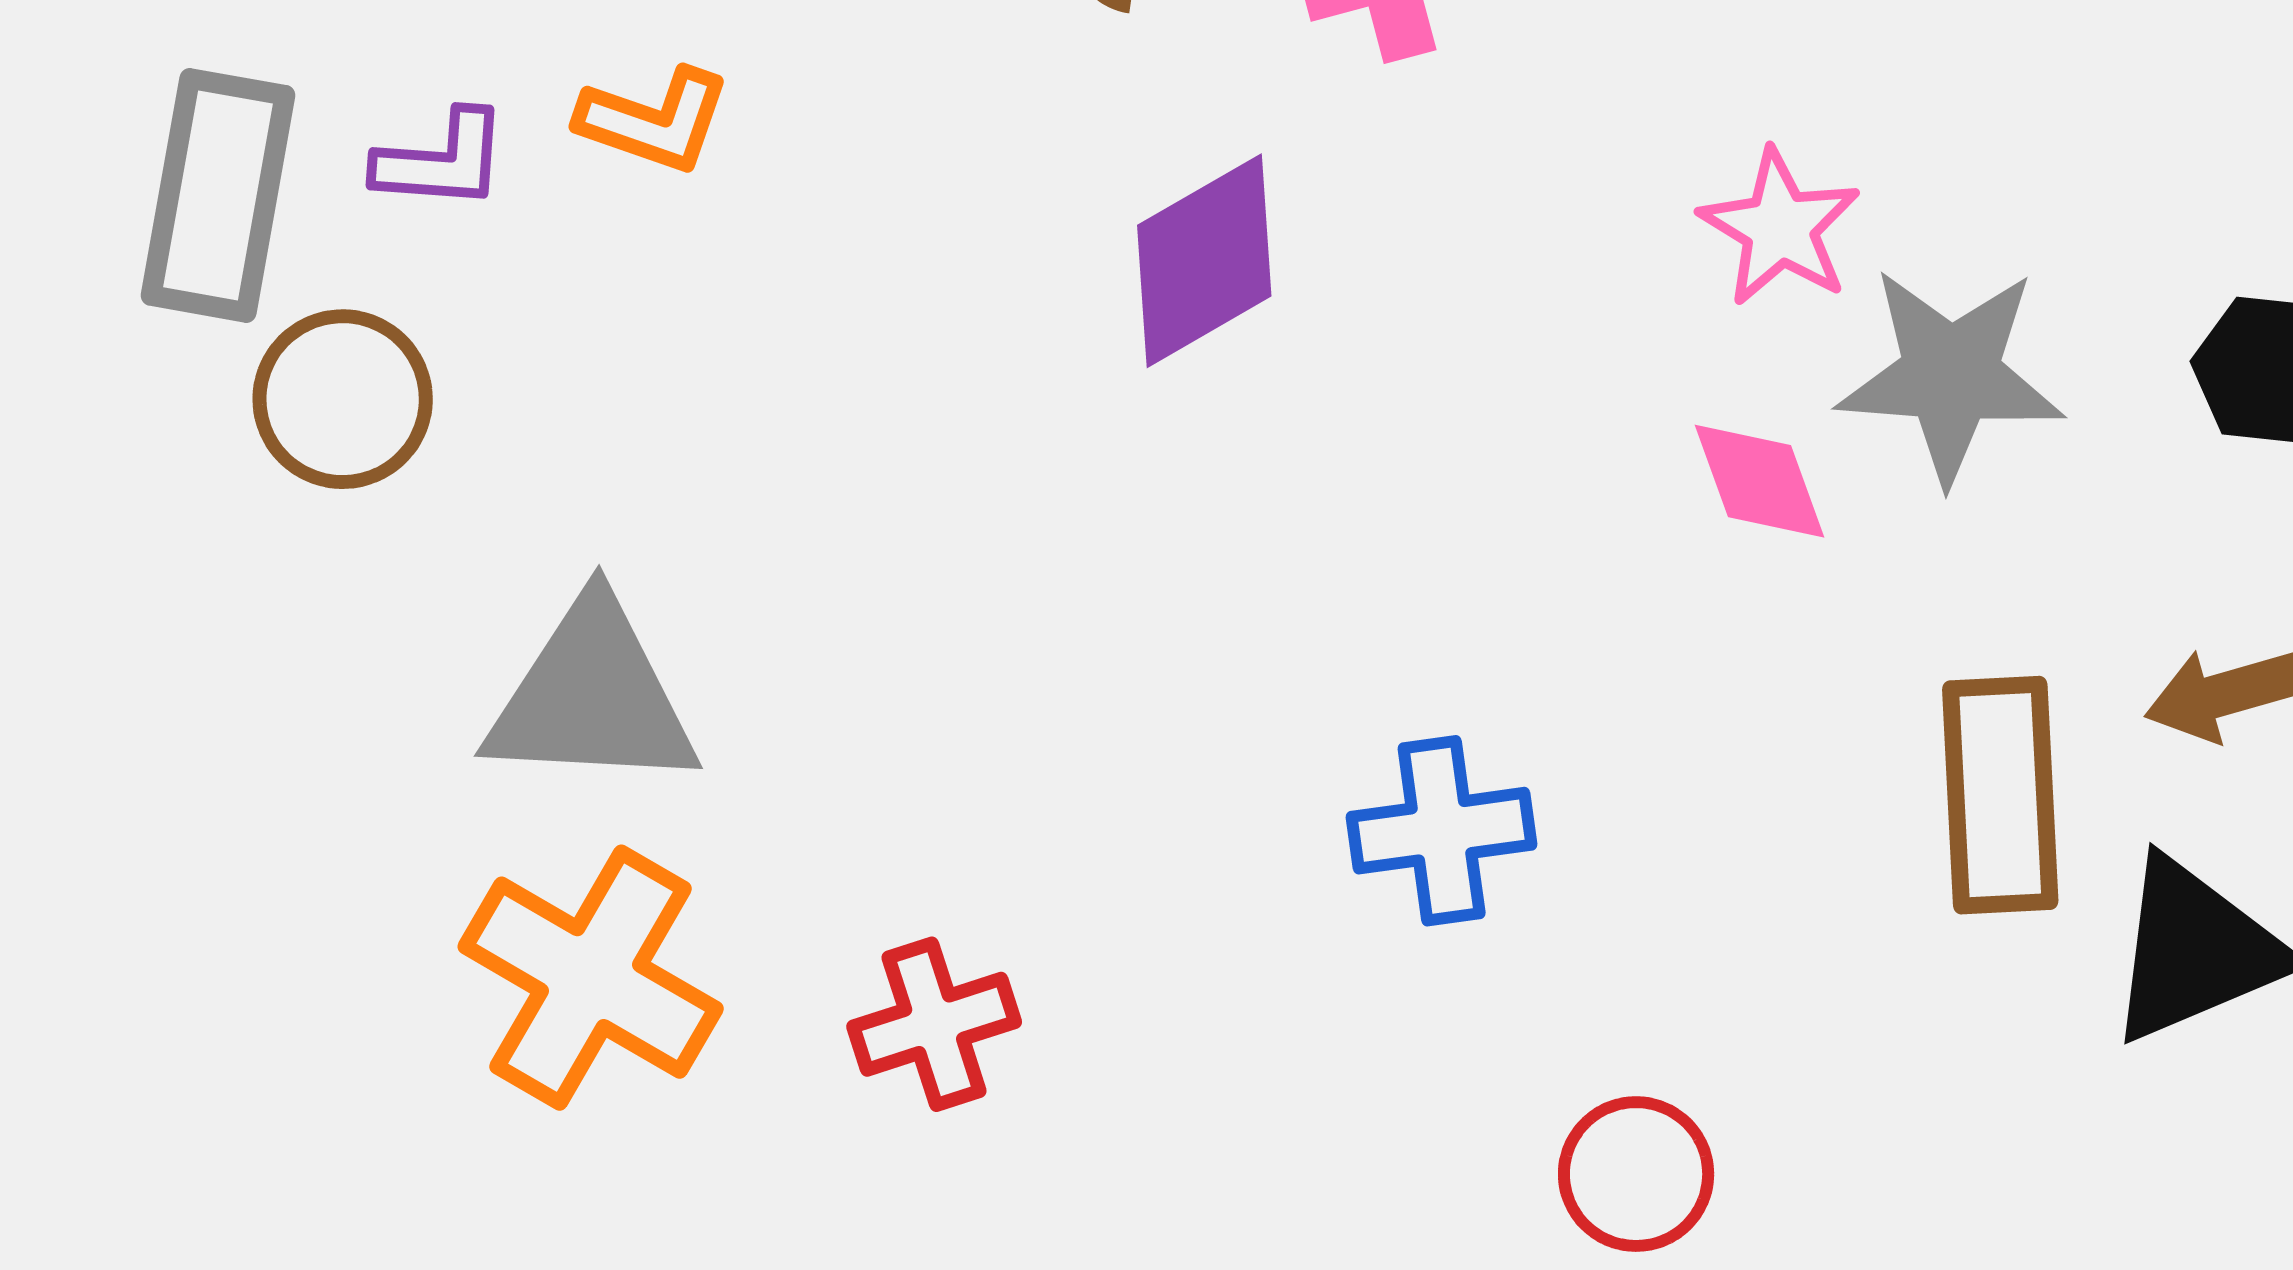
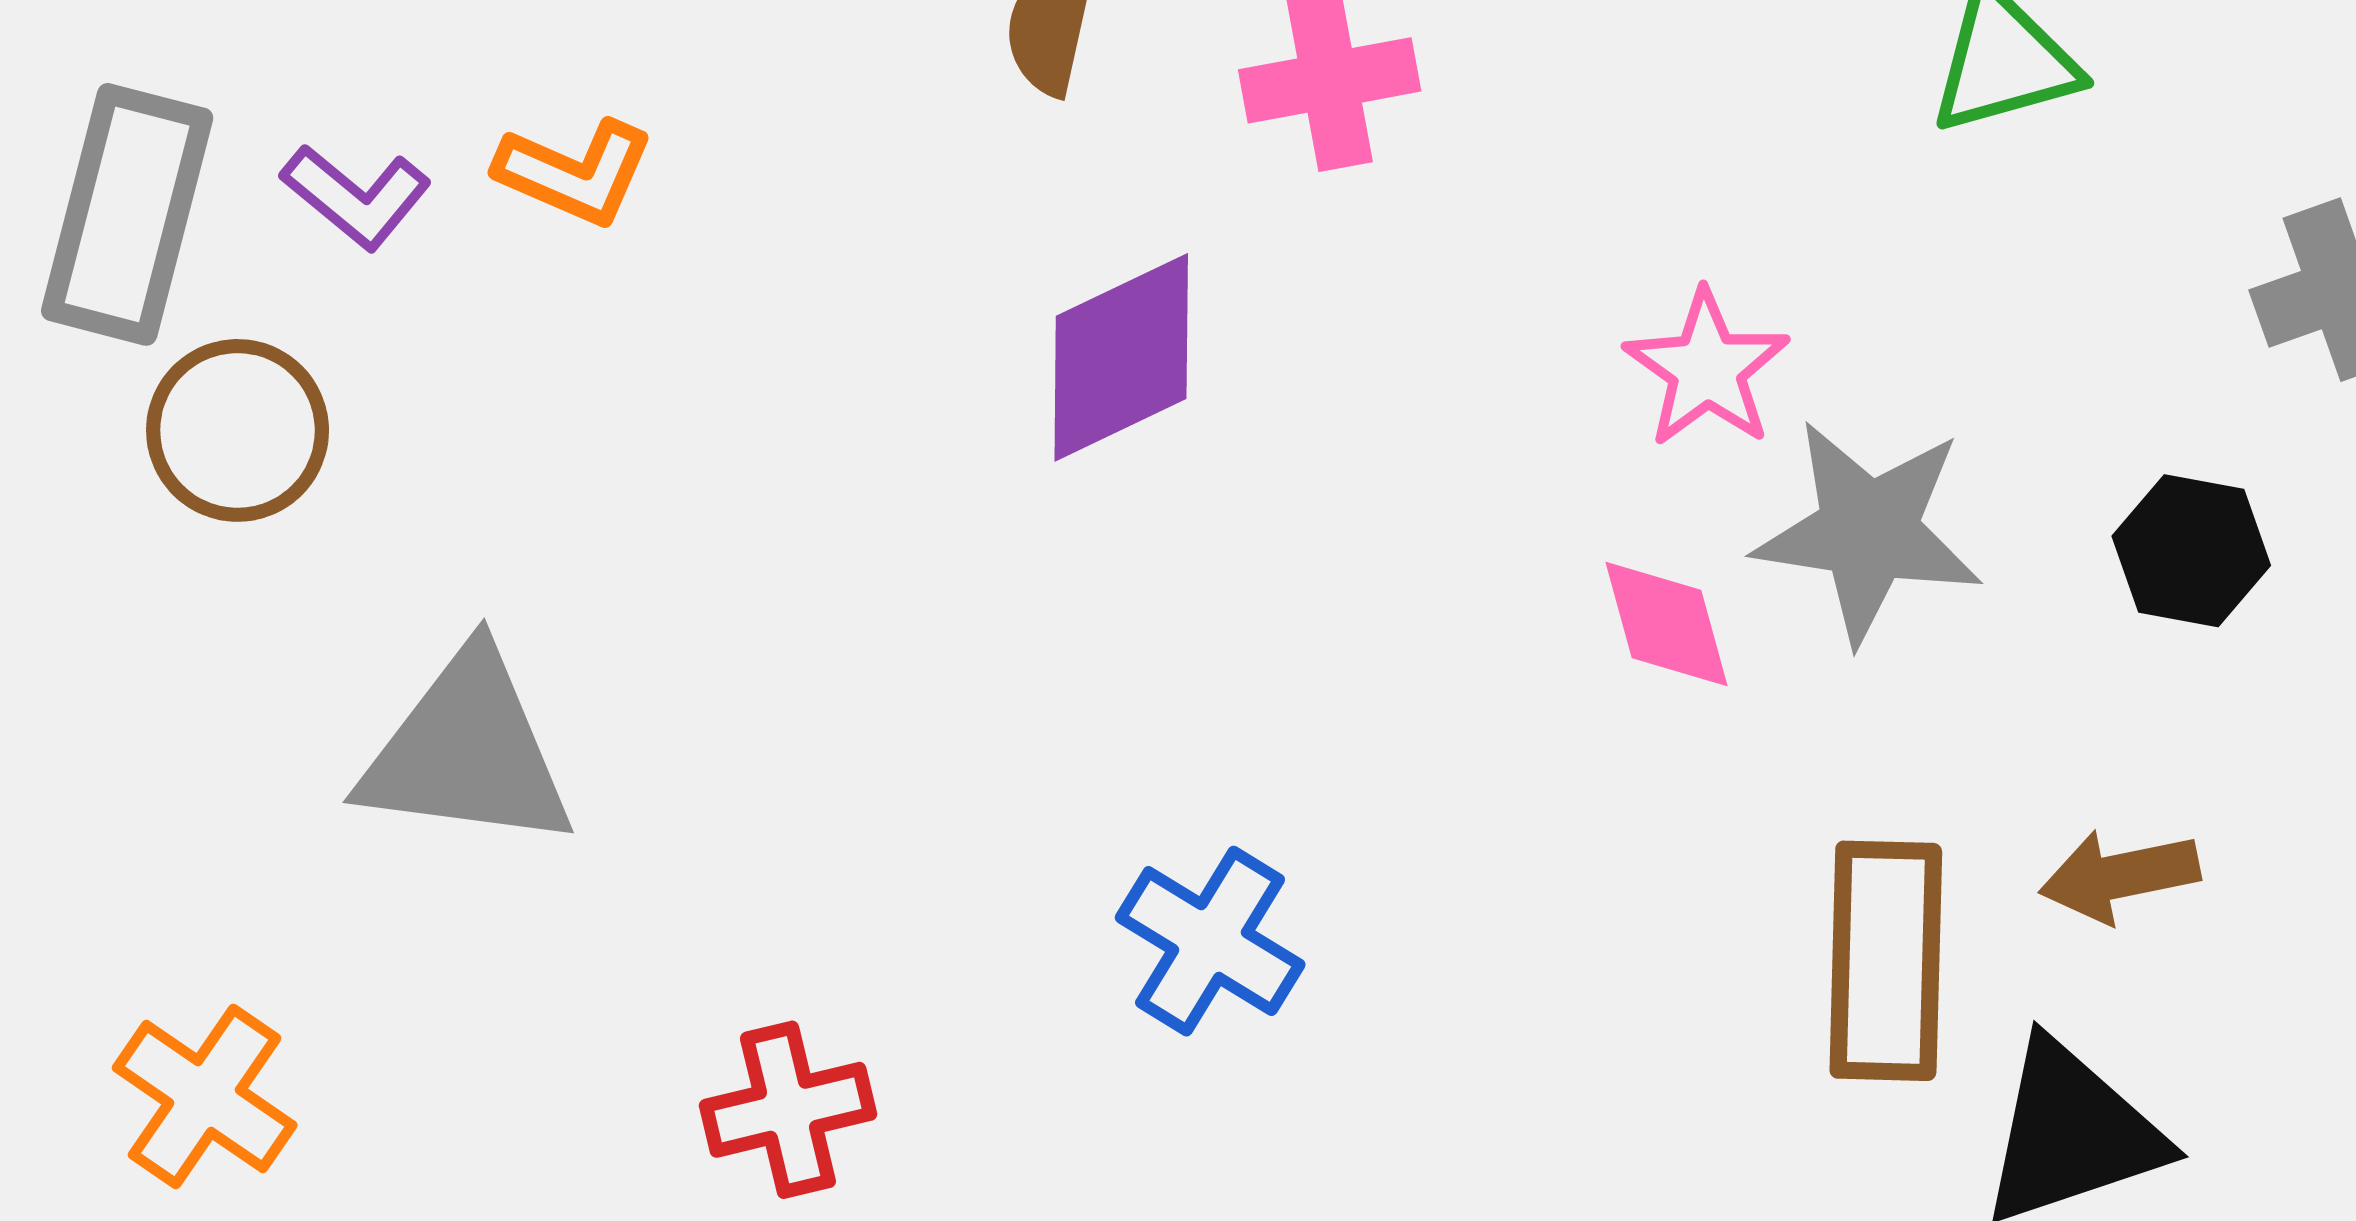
purple L-shape: (441, 161) -> (356, 197), turned 31
blue cross: (1442, 831) -> (1210, 941), moved, turned 35
orange cross: (591, 978) -> (205, 1096), moved, size x0.7

